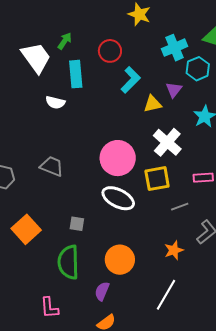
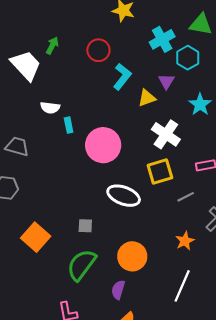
cyan rectangle: (76, 74) -> (69, 125), moved, size x0.6
pink circle: (118, 158) -> (103, 145), moved
gray trapezoid: (52, 166) -> (17, 147), moved
green semicircle: (68, 262) -> (81, 265), turned 44

